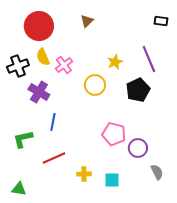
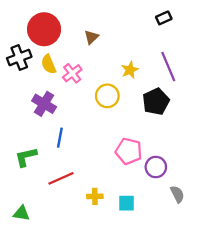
brown triangle: (87, 21) -> (91, 37), moved
black rectangle: (161, 21) -> (164, 18), moved, turned -32
black cross: (18, 66) -> (19, 57), moved

